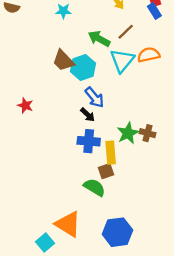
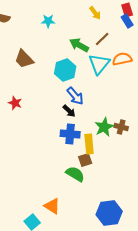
brown trapezoid: (63, 61) -> (24, 59), moved
orange triangle: (68, 224) -> (52, 206), size x0.7
blue hexagon: (118, 232) -> (109, 213), moved

